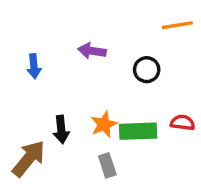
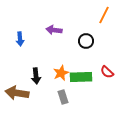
orange line: (177, 25) -> (104, 15), turned -54
red semicircle: (183, 123) -> (107, 72), turned -144
brown arrow: (29, 159) -> (17, 93), turned -120

